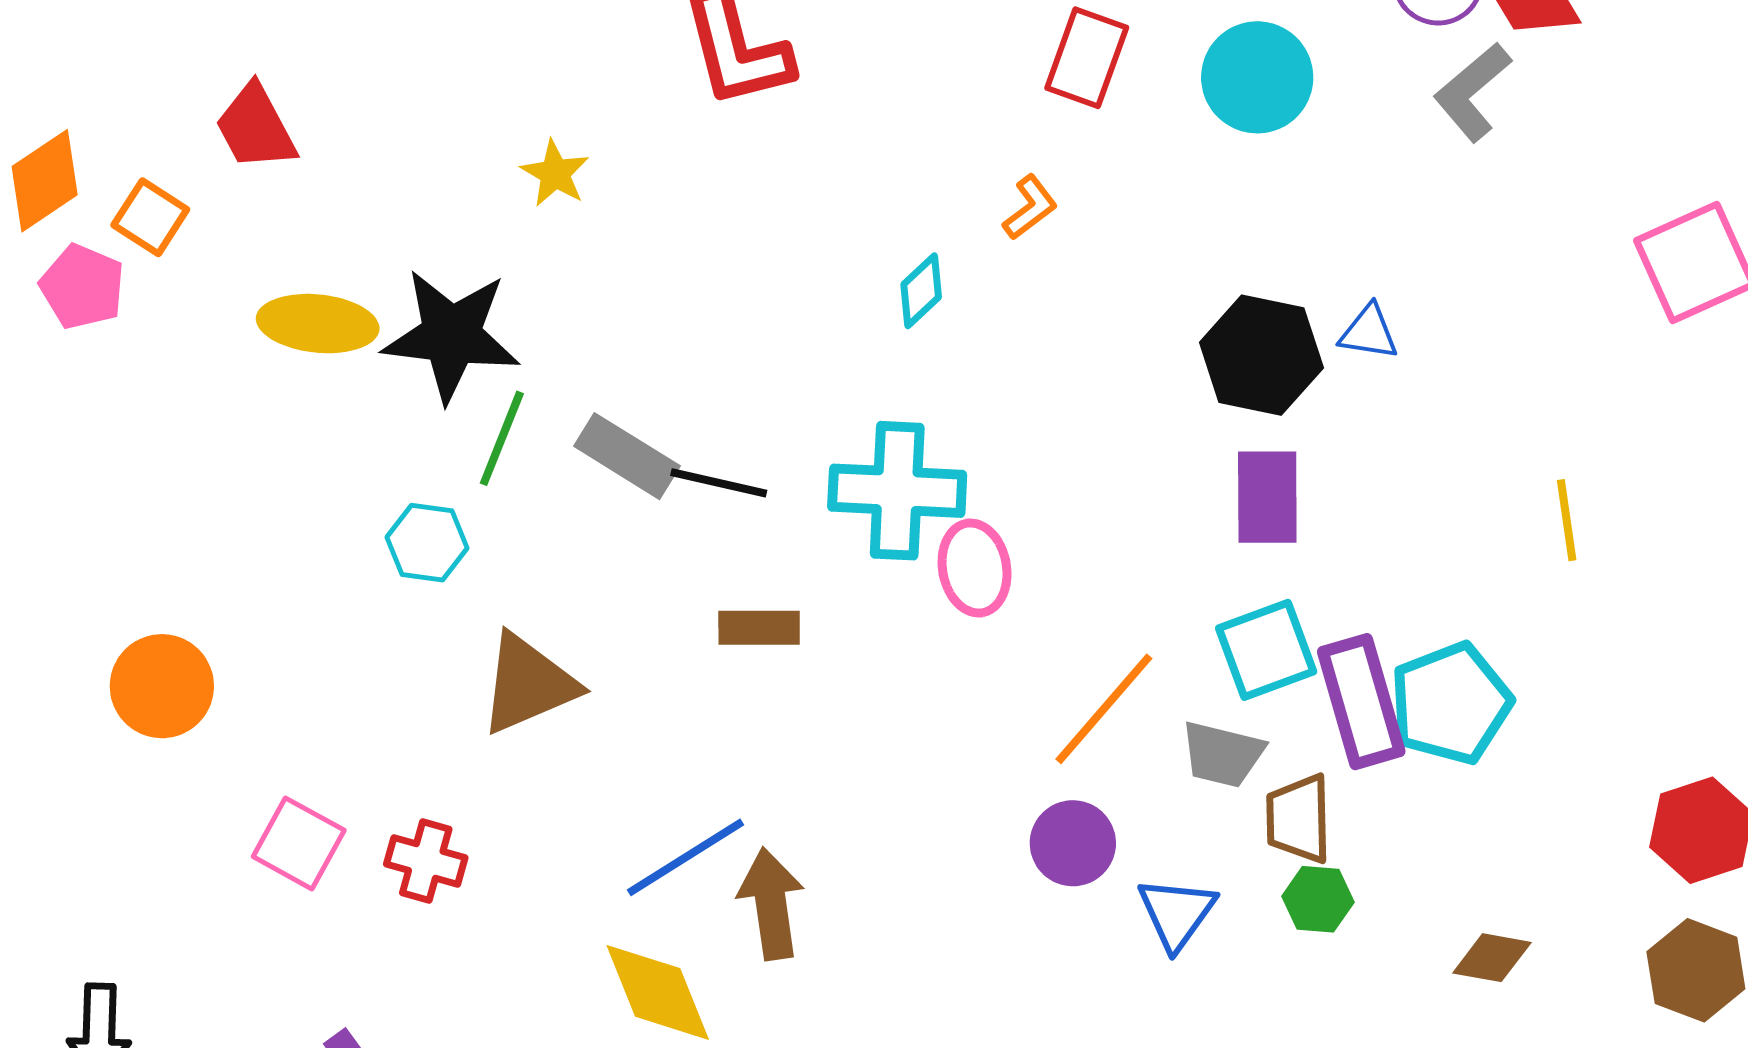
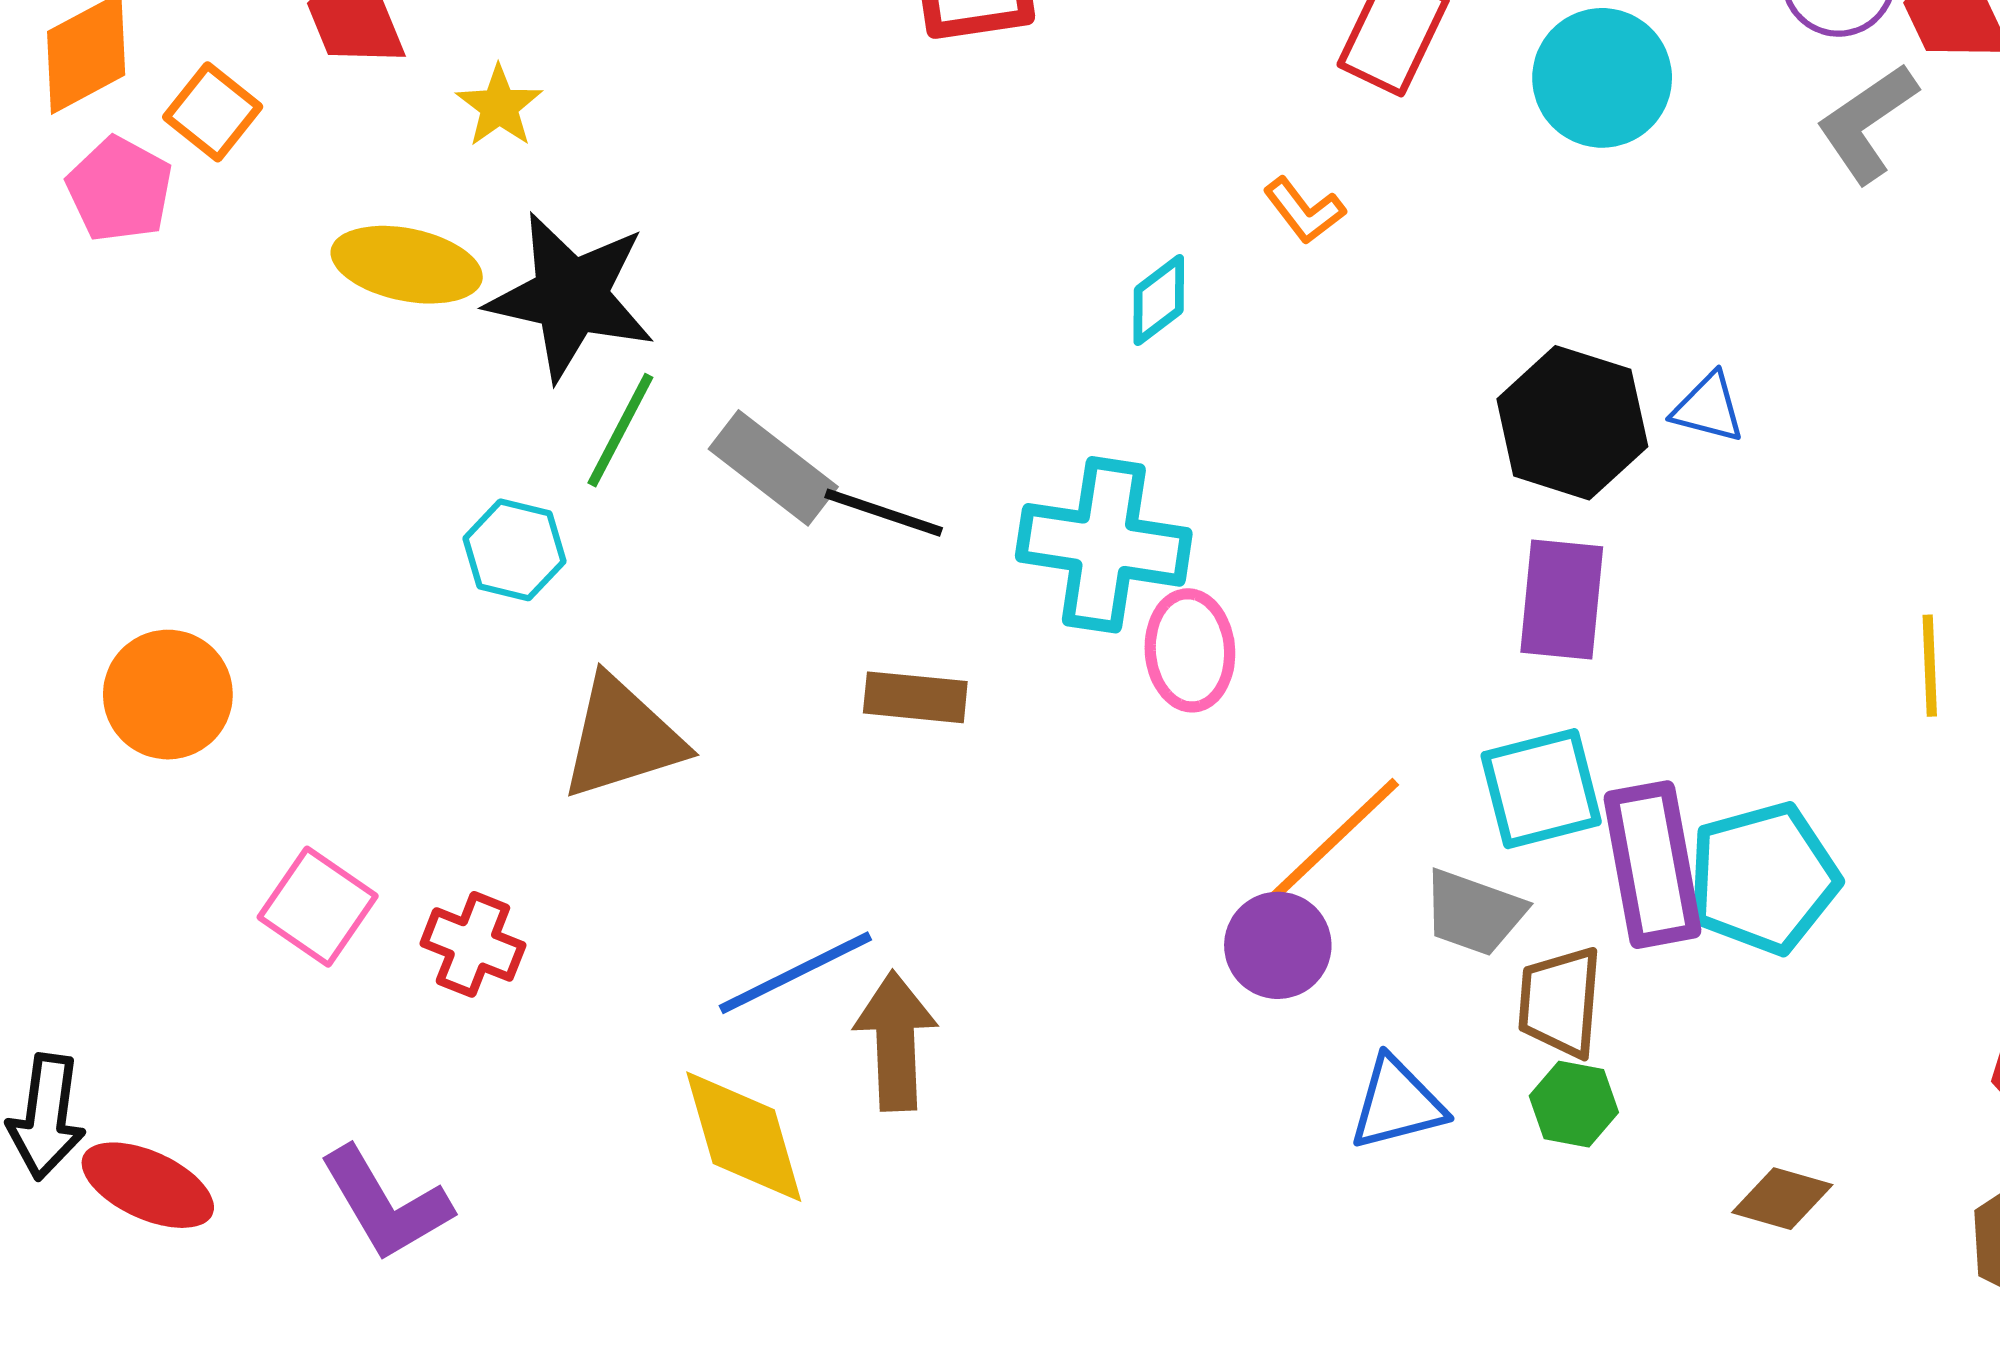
yellow star: (555, 173) -> (499, 106), moved
orange L-shape: (1030, 207) -> (1304, 211), turned 84
purple circle: (1073, 843) -> (1278, 945), moved
blue triangle: (1177, 913) -> (1397, 1104), turned 34

